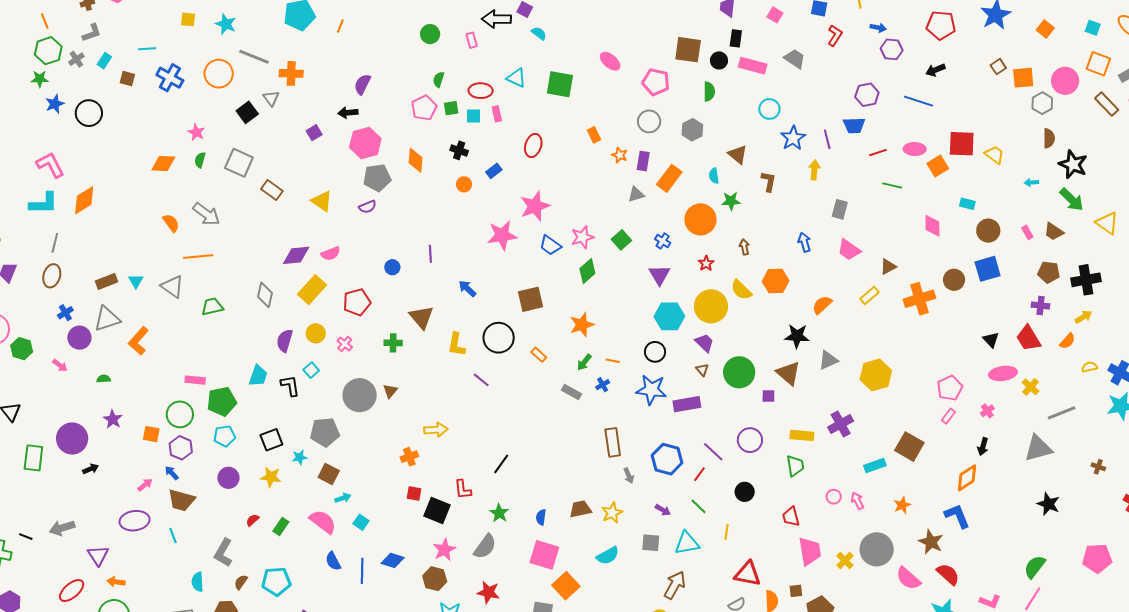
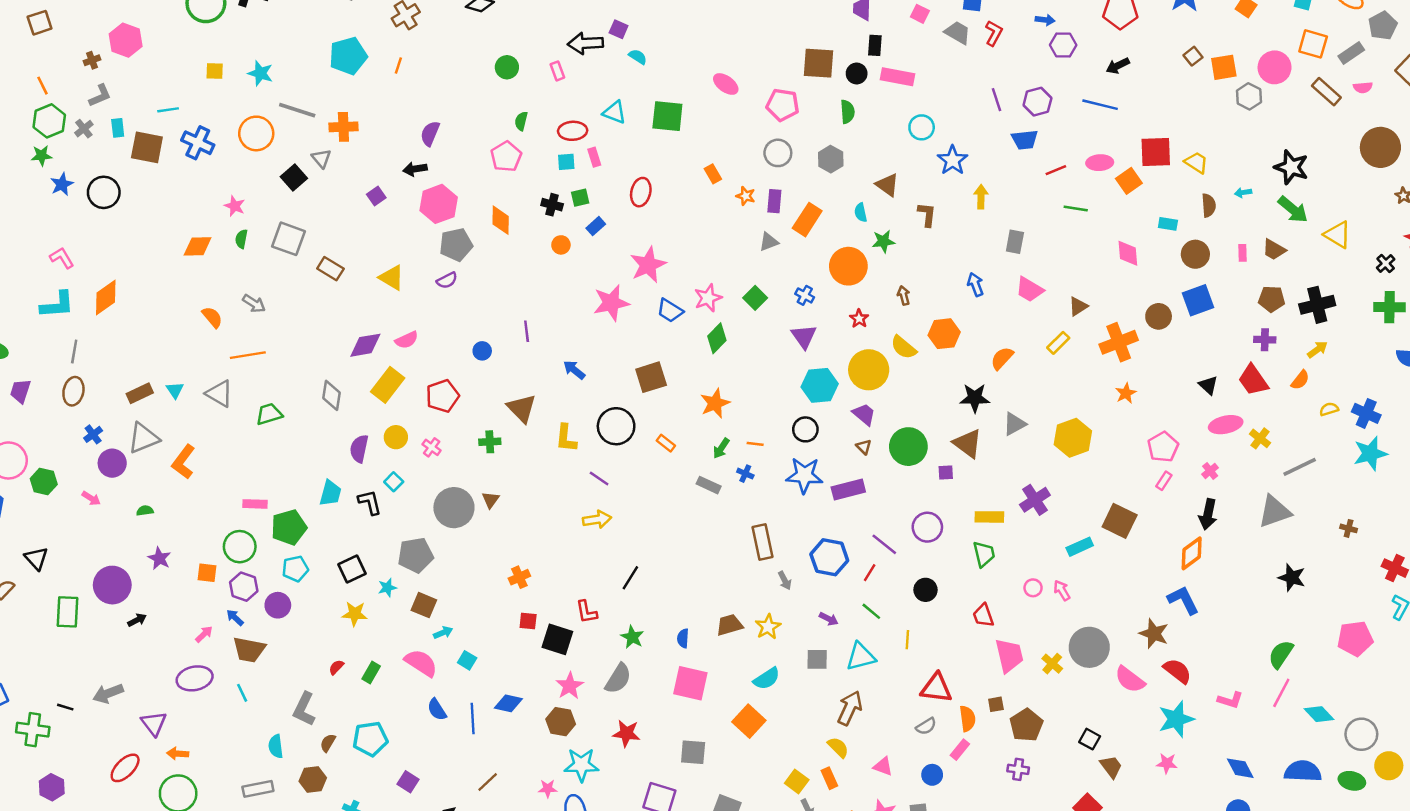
gray trapezoid: (795, 59) -> (958, 33), moved
cyan rectangle: (104, 61) -> (118, 128), turned -35
brown square: (127, 79) -> (147, 147), size x1.8
green square: (451, 108) -> (580, 198), moved
brown semicircle: (1049, 138) -> (1209, 205), moved
purple line: (827, 139) -> (997, 100), moved
pink L-shape: (50, 165) -> (62, 258), size x0.7
gray arrow: (206, 214) -> (254, 304), size x0.7
pink rectangle: (1027, 232) -> (1243, 253), turned 32
blue cross: (603, 385) -> (745, 474), turned -32
yellow arrow: (436, 430) -> (597, 519), moved
black arrow: (983, 447) -> (1208, 514), size x1.4
purple circle: (228, 478) -> (278, 605), moved
orange star: (902, 505) -> (1126, 393), moved
orange square: (566, 586) -> (749, 721), moved

